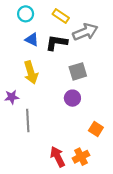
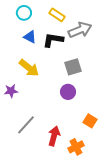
yellow arrow: (31, 72) -> (29, 68), turned -35
gray line: (28, 120) -> (26, 125), moved, turned 45
red arrow: (58, 157) -> (54, 136), moved, turned 42

